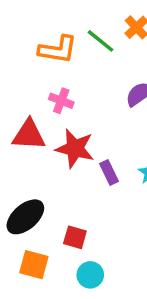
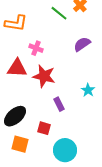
orange L-shape: (58, 50) -> (16, 23), moved
purple rectangle: (109, 172) -> (59, 104), moved
cyan circle: (90, 275) -> (65, 150), moved, size x1.5

